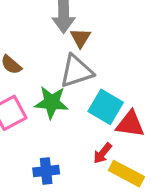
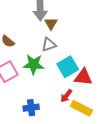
gray triangle: (76, 71) -> (49, 45), size x0.7
cyan square: (106, 107) -> (68, 67), turned 30

